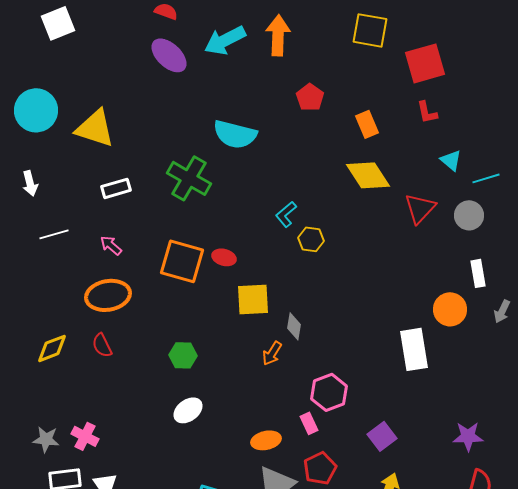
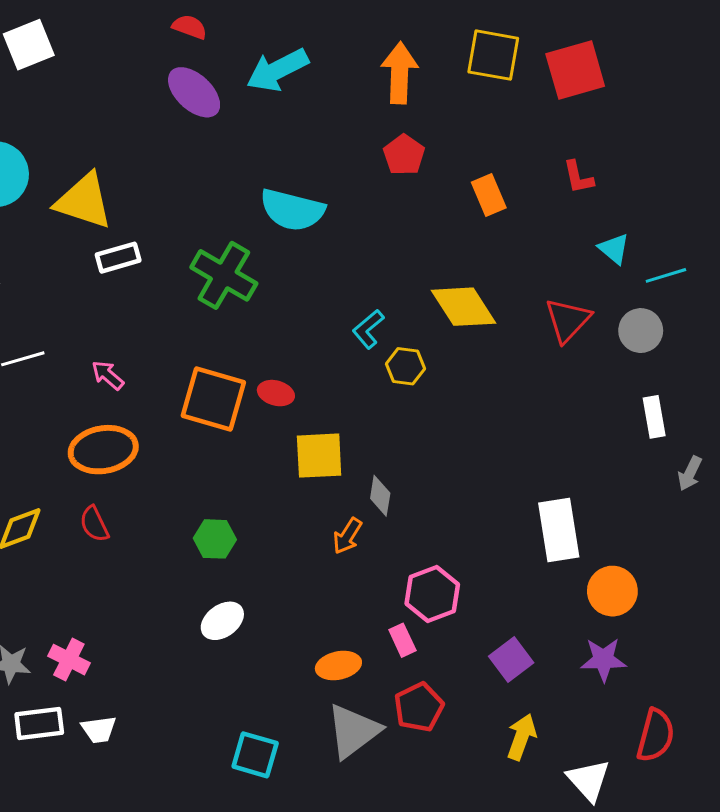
orange arrow: (278, 35) -> (399, 73), moved
red square: (425, 63) -> (575, 70), moved
yellow diamond: (368, 175) -> (464, 307), moved
white rectangle: (116, 188) -> (118, 258), moved
orange circle: (450, 309) -> (612, 591), moved
purple star: (468, 436) -> (603, 660), moved

